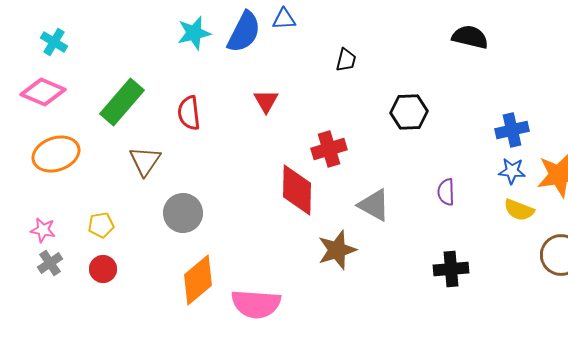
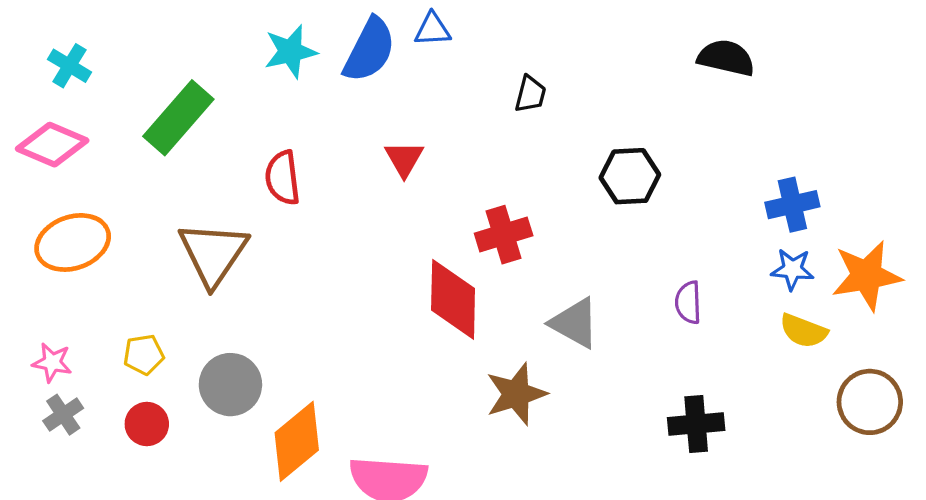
green rectangle: (122, 102) -> (178, 118), moved
brown triangle: (145, 161) -> (213, 254), size x1.4
gray circle: (183, 213) -> (230, 385), moved

